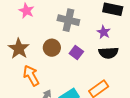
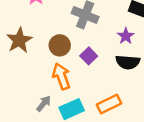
orange arrow: (31, 76) -> (61, 76), moved

